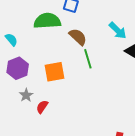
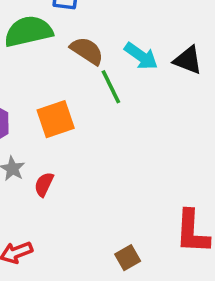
cyan arrow: (118, 31) -> (141, 56), moved

